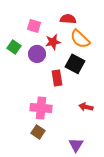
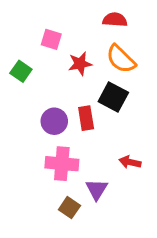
red semicircle: (68, 19) -> (115, 20), moved
purple circle: (37, 54) -> (54, 121), moved
brown square: (38, 132) -> (69, 208), moved
purple triangle: (76, 145) -> (97, 189), moved

